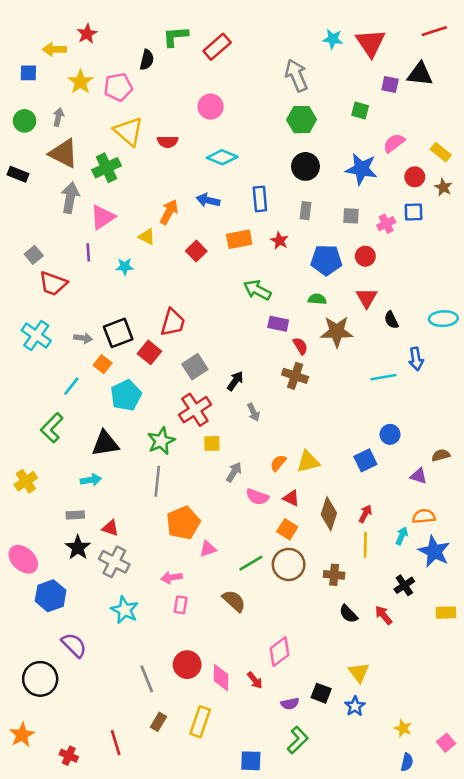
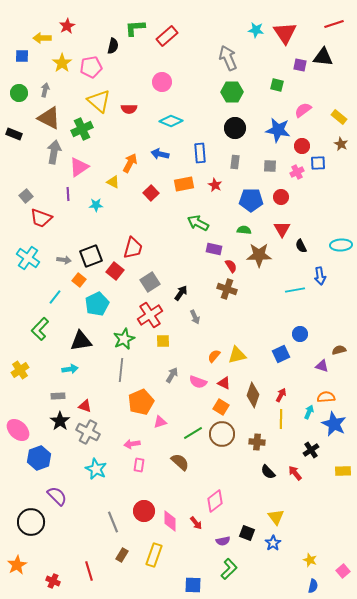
red circle: (415, 177) -> (302, 146), moved
gray arrow: (234, 472) -> (172, 375), moved

